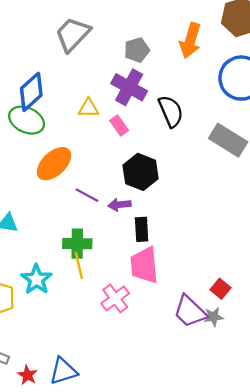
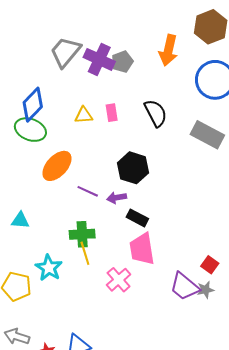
purple cross: (129, 87) -> (99, 59), moved
pink rectangle: (119, 125) -> (112, 113), moved, turned 30
black rectangle: (142, 229) -> (137, 218), turned -55

